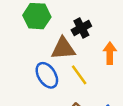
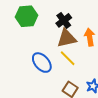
brown triangle: (63, 48) -> (67, 38), moved

